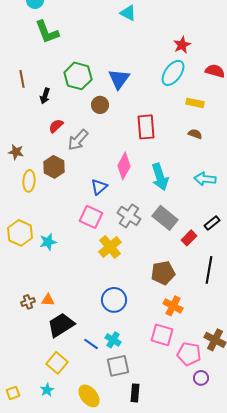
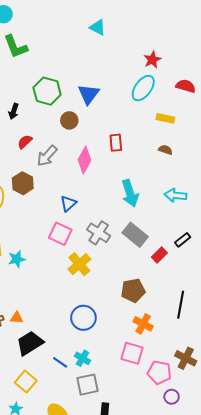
red rectangle: (146, 127) -> (116, 143), size x0.7
pink diamond: (124, 166) -> (84, 160), moved
black line: (209, 270) -> (181, 305), moved

